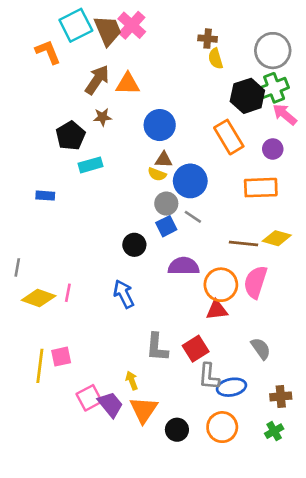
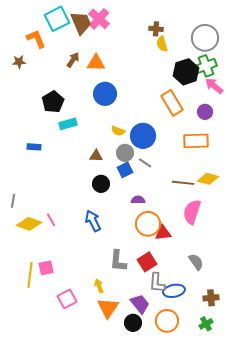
brown arrow: (97, 80) -> (73, 60), size x0.7
brown star: (102, 117) -> (19, 62), moved
blue circle: (160, 125) -> (105, 94), moved
brown triangle: (164, 160) -> (96, 156), moved
purple semicircle: (184, 266) -> (138, 200), size x0.6
orange circle: (221, 285) -> (148, 224), moved
pink line: (68, 293) -> (51, 220), turned -40
purple trapezoid: (110, 404) -> (140, 304), moved

